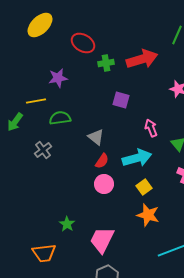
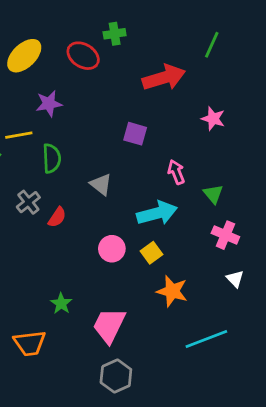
yellow ellipse: (40, 25) -> (24, 56), moved
green cross: (106, 63) -> (115, 34), moved
green semicircle: (60, 118) -> (52, 158), turned 95
red semicircle: (102, 161) -> (57, 217), moved
yellow square: (144, 187) -> (152, 253), moved

